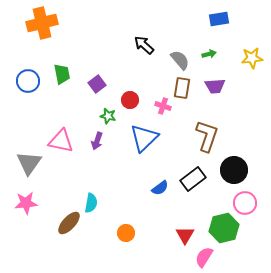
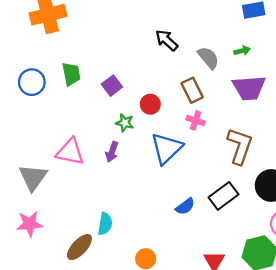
purple trapezoid: (215, 86) -> (249, 88), size x1.4
brown rectangle: (182, 88) -> (192, 90), moved, turned -35
pink cross: (163, 106) -> (196, 120), moved

